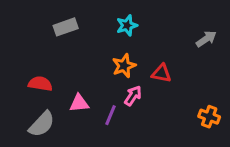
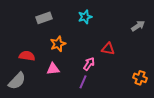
orange star: (124, 66) -> (58, 44), moved
purple line: (111, 115) -> (83, 82), moved
gray semicircle: (42, 124) -> (17, 81), moved

